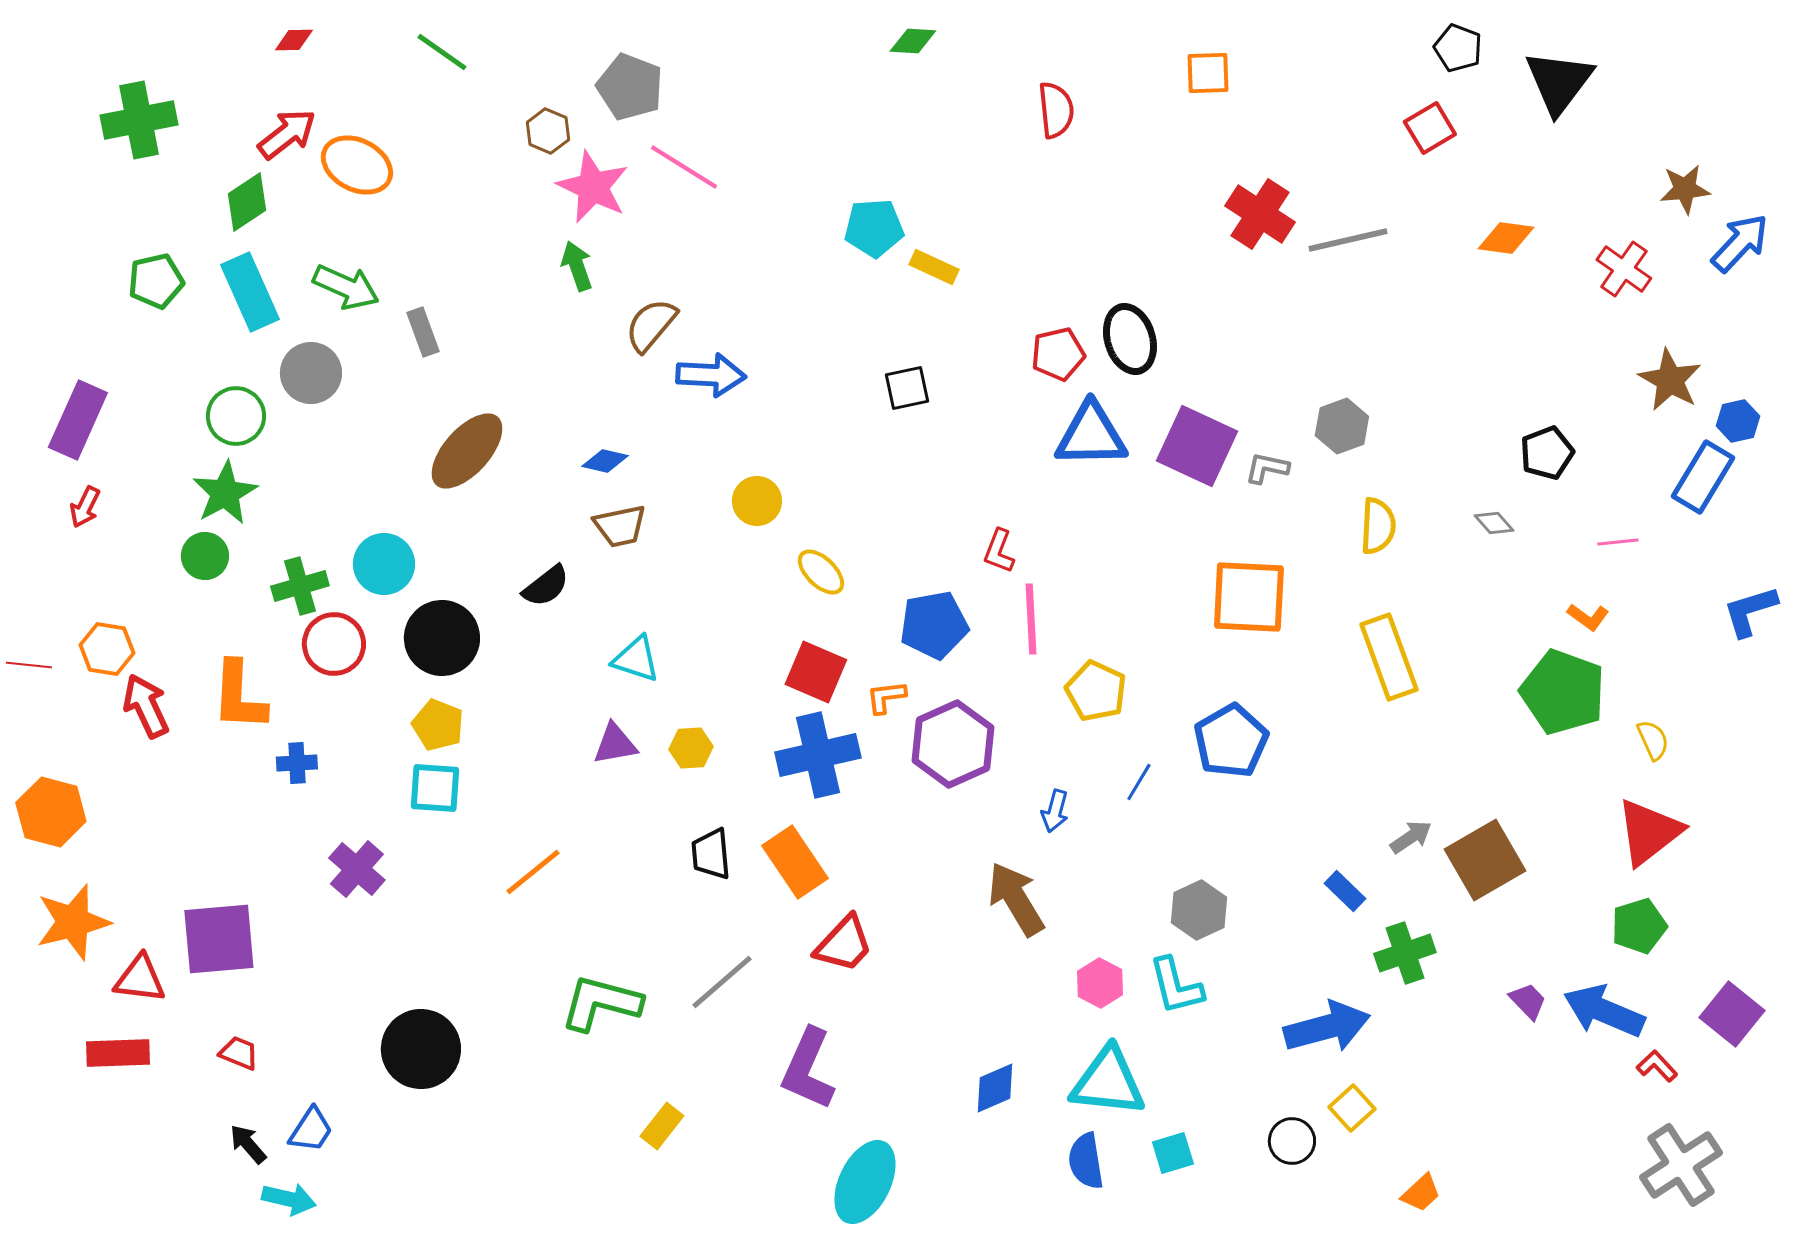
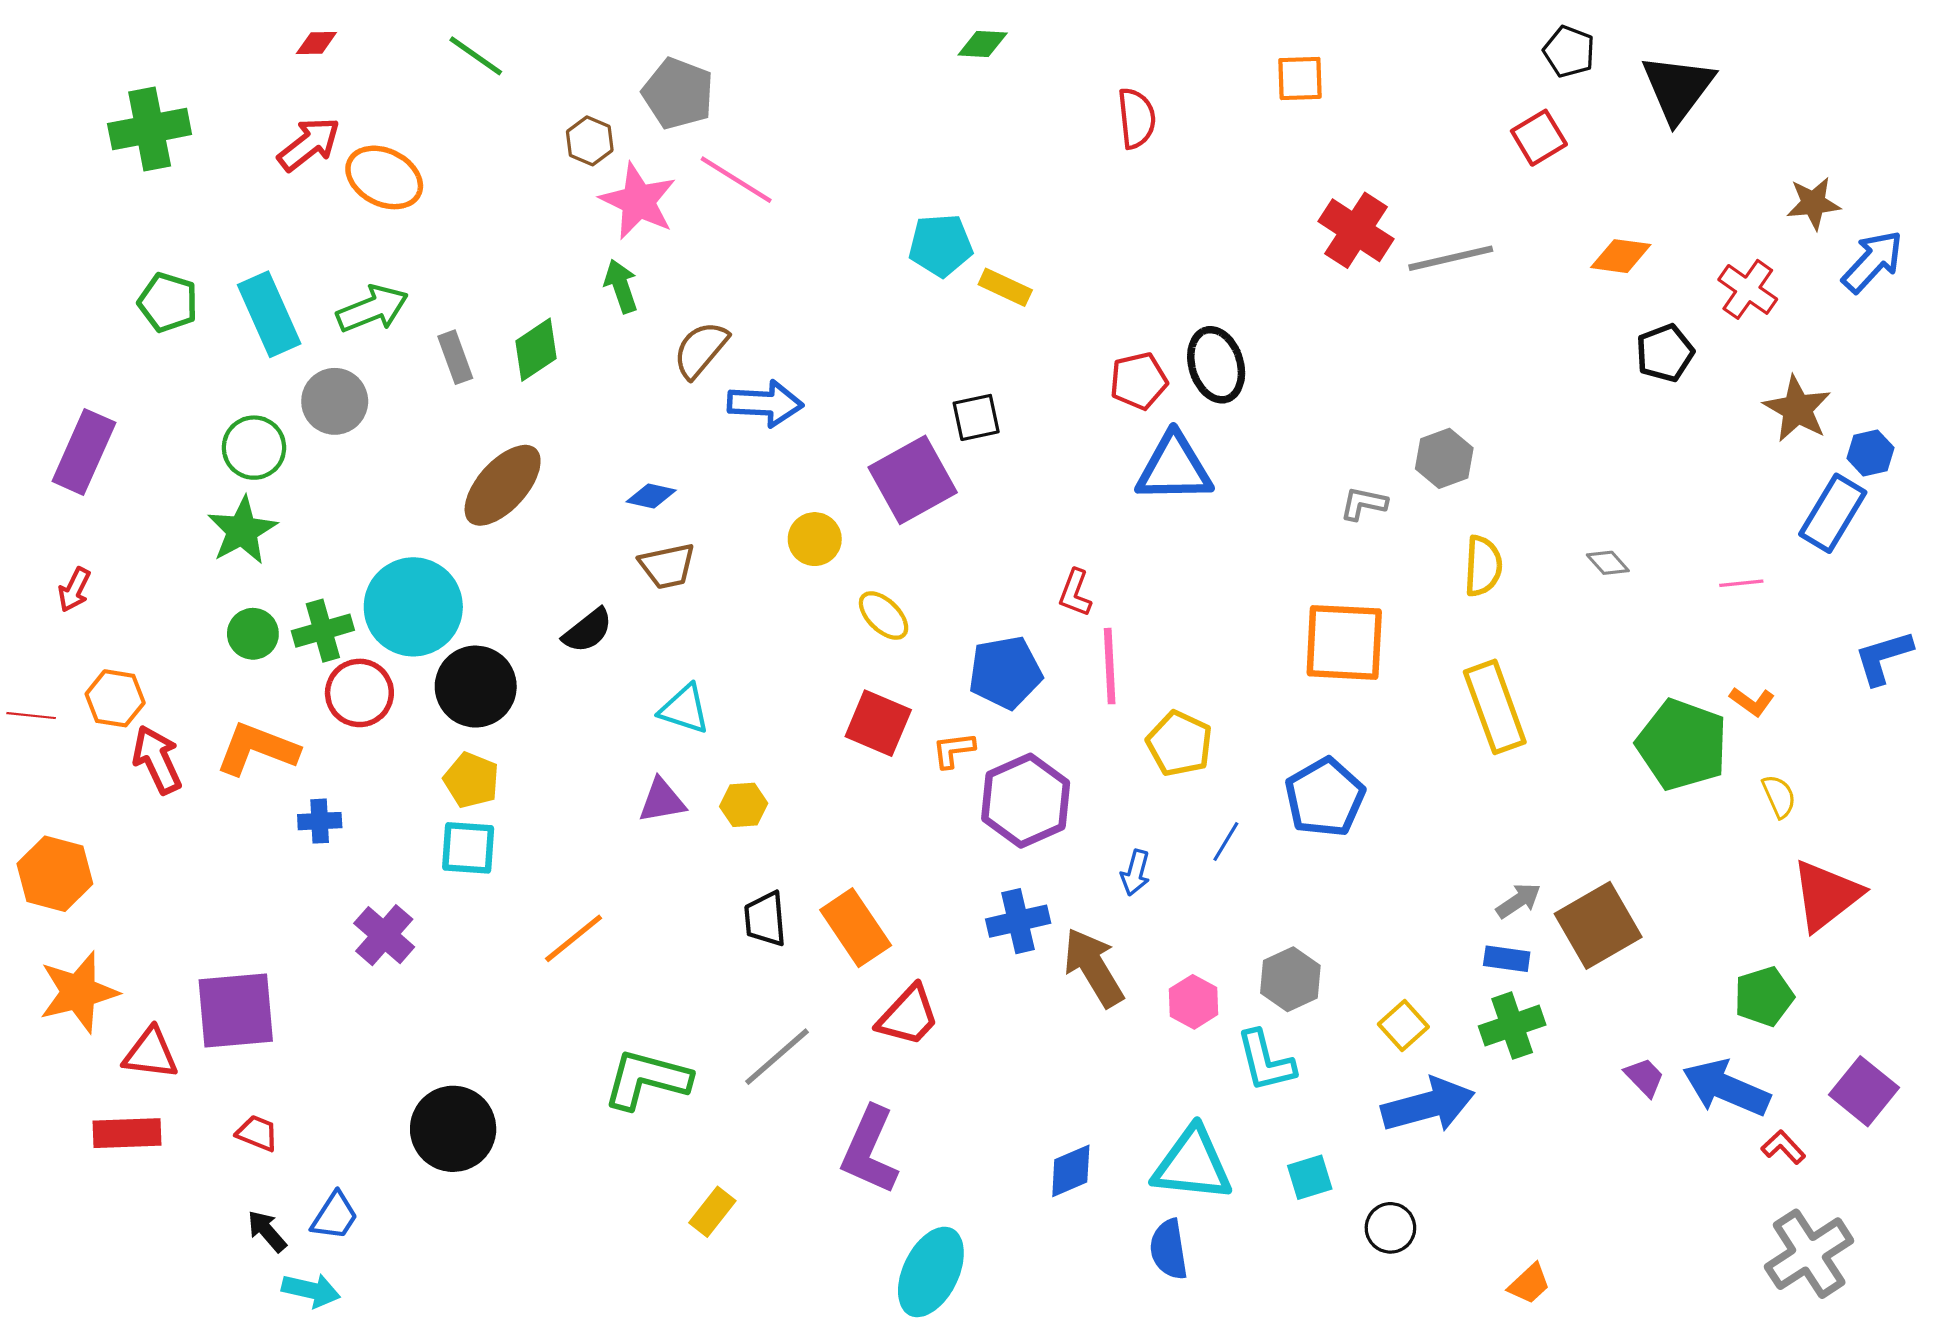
green diamond: (247, 202) -> (536, 350), moved
green pentagon: (156, 281) -> (168, 302), turned 30
green arrow: (346, 287) -> (372, 309), turned -46
purple square: (1197, 446) -> (913, 480), moved, turned 36
black pentagon: (1547, 453) -> (1665, 353), moved
red arrow: (85, 507) -> (74, 590), moved
green circle: (205, 556) -> (253, 634), moved
cyan circle: (384, 564) -> (413, 607), size x1.5
orange L-shape: (1588, 617) -> (1752, 702), moved
orange L-shape: (239, 696) -> (257, 749), turned 108
blue cross: (818, 755) -> (1018, 921), moved, size x0.7
red triangle: (1649, 832) -> (1826, 895), moved
blue rectangle: (1345, 891) -> (1507, 959), moved, turned -36
pink hexagon: (1100, 983) -> (1194, 1002), moved
yellow square: (1352, 1108) -> (1403, 1026), moved
cyan square: (1173, 1153) -> (1310, 1177), moved

